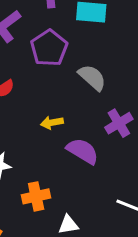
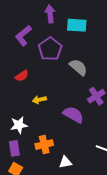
yellow arrow: (52, 123) -> (39, 100), moved

